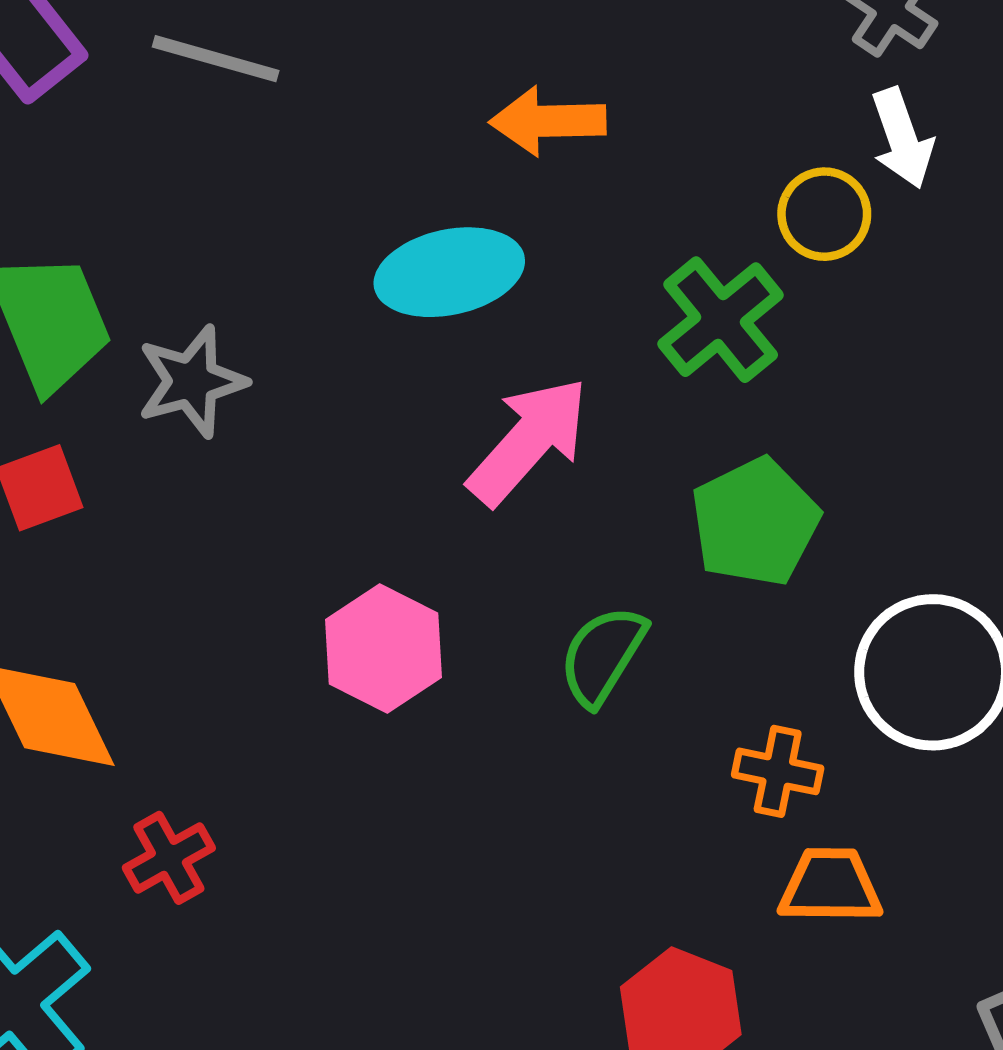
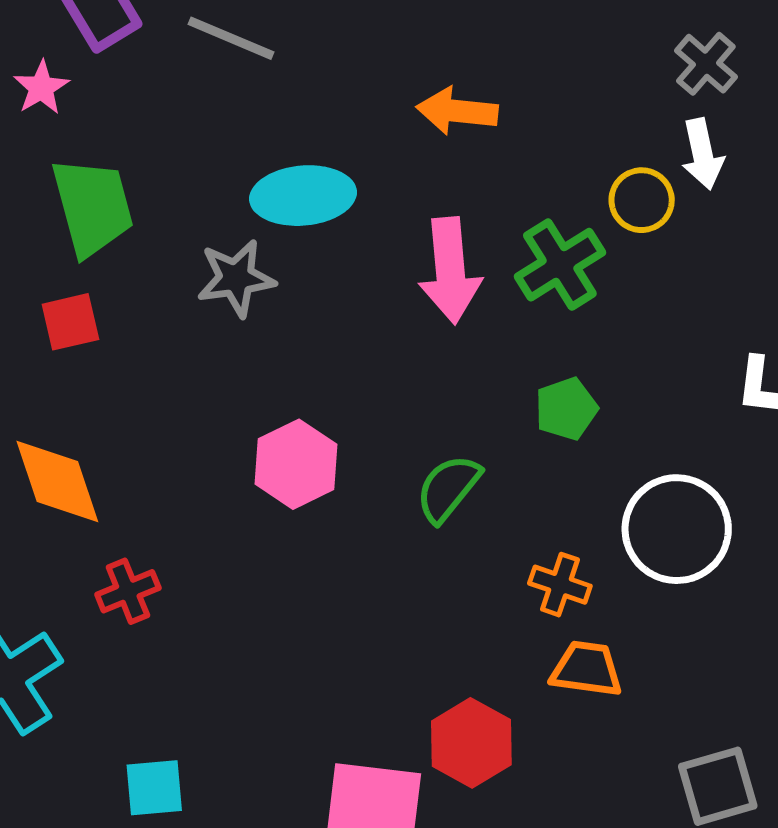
cyan ellipse: (449, 272) -> (303, 196), moved
gray star: (192, 381) -> (236, 278), moved
pink arrow: (528, 441) -> (450, 270), moved, turned 126
green pentagon: (755, 522) -> (566, 409), size x0.7

